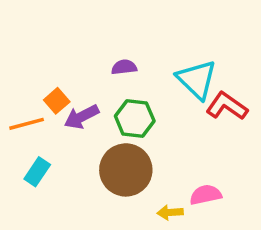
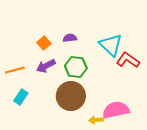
orange square: (57, 101) -> (44, 43), moved
pink semicircle: (206, 195) -> (116, 110), size x1.5

